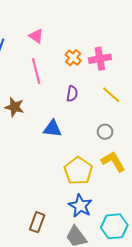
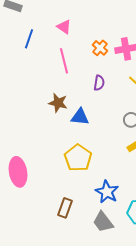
brown star: (14, 107) -> (58, 103), moved
yellow pentagon: (78, 171) -> (78, 158), moved

